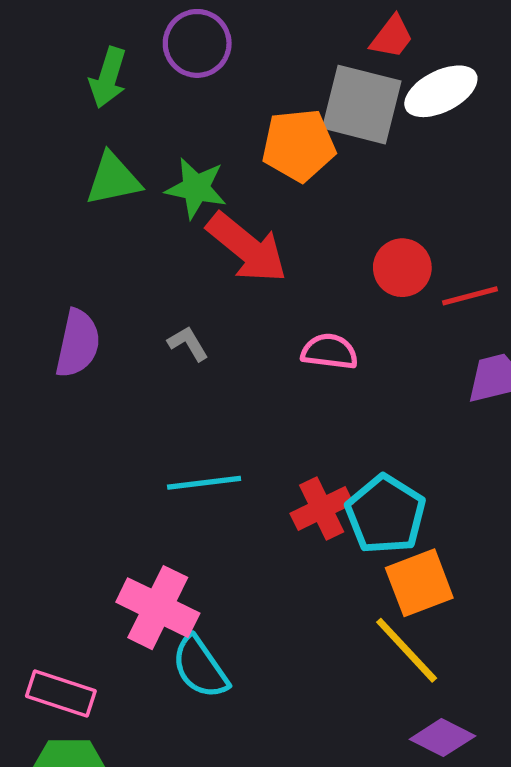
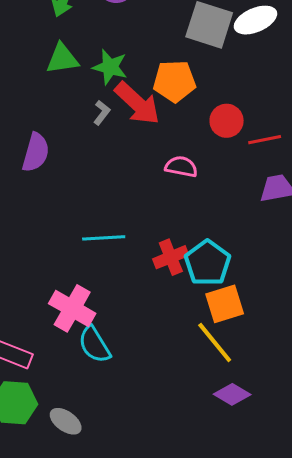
orange pentagon: (299, 145) -> (174, 81), moved
gray L-shape: (188, 343) -> (102, 113), moved, turned 65

